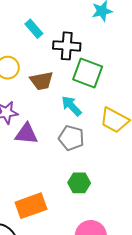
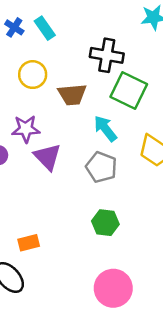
cyan rectangle: (34, 29) -> (45, 28), moved
purple triangle: (26, 134) -> (47, 157), turned 35
orange rectangle: (31, 206) -> (29, 243), moved, size x0.6

